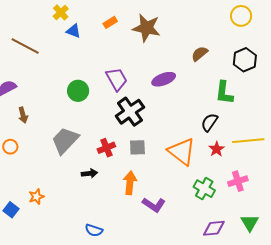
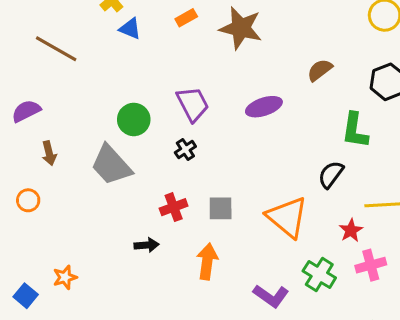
black cross: (130, 112) -> (185, 149), moved, size x0.5
gray trapezoid: (65, 140) -> (111, 165), moved, turned -88
red star: (217, 149) -> (351, 230), moved
purple L-shape: (154, 205) -> (271, 296), moved

